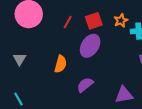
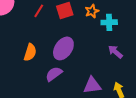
purple ellipse: (90, 46) -> (63, 48), moved

